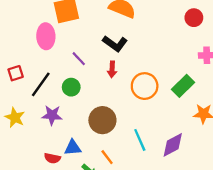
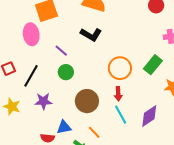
red arrow: (112, 69) -> (118, 94), moved
green circle: (71, 87) -> (66, 72), moved

